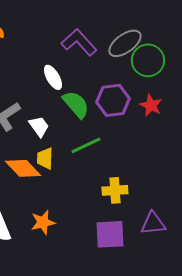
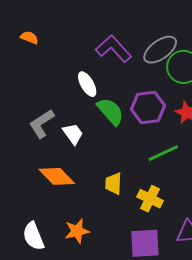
green line: (86, 145) -> (163, 153), moved
yellow trapezoid: (45, 158) -> (114, 183), moved
yellow cross: (115, 190) -> (150, 199), turned 30

